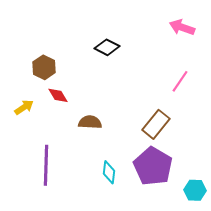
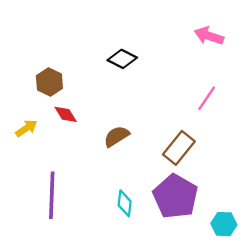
brown semicircle: (90, 122) -> (116, 136), moved, turned -35

